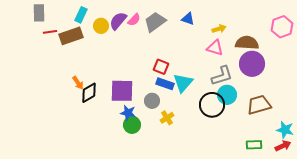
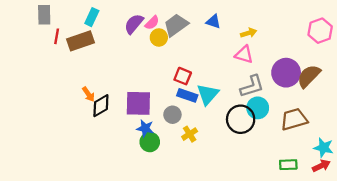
yellow circle: (101, 26) -> (159, 37), moved
red line: (50, 32) -> (57, 36), turned -72
brown semicircle: (247, 43) -> (309, 76), moved, turned -50

